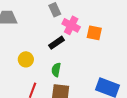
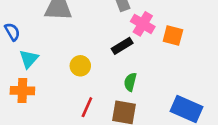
green semicircle: (56, 70) -> (130, 82), moved

